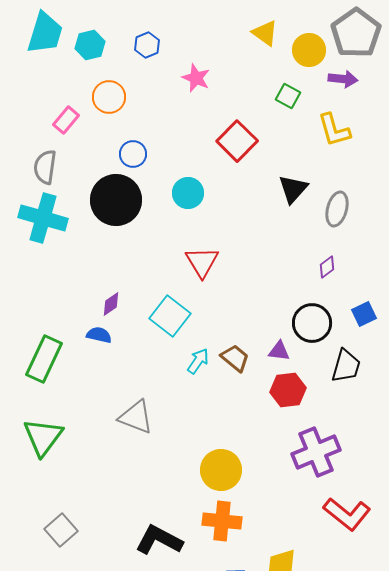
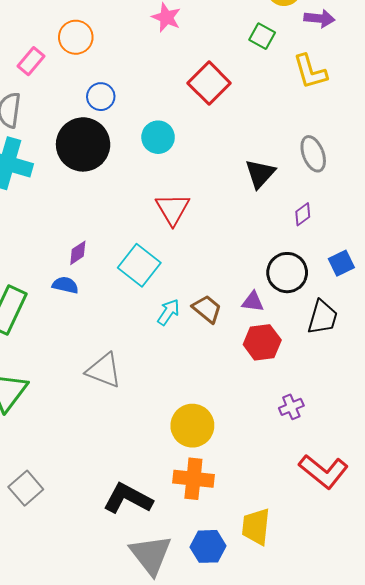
black triangle: (293, 189) -> (260, 174), moved
gray ellipse: (337, 209) -> (313, 154), turned -36
purple cross: (316, 452) -> (291, 407), size x0.5

